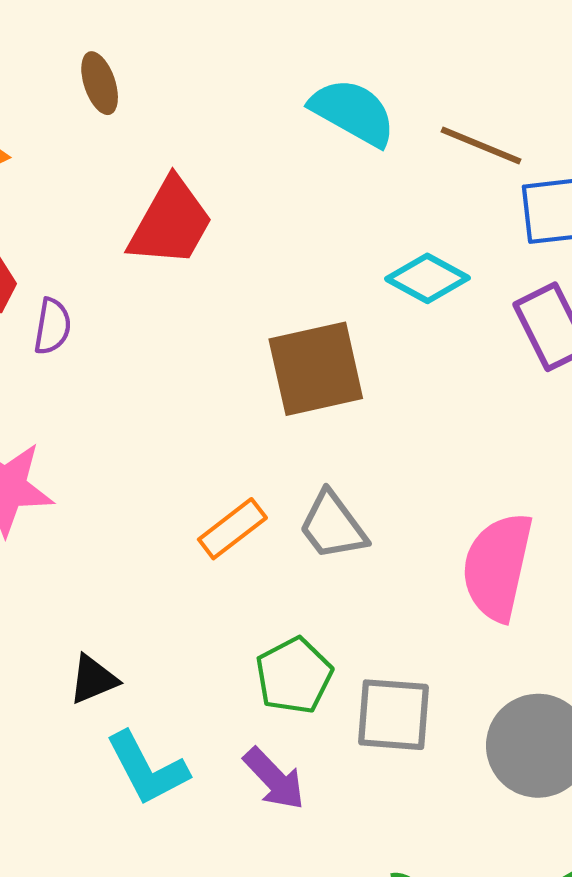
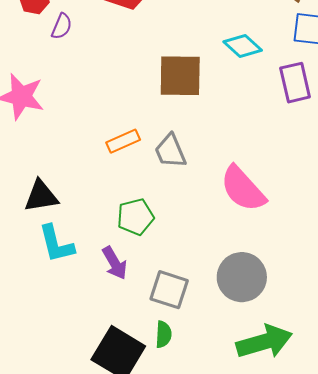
pink semicircle: (497, 567) -> (243, 189), turned -68
black triangle: (93, 679) -> (41, 196), size x1.4
gray square: (393, 715) -> (169, 290), moved

